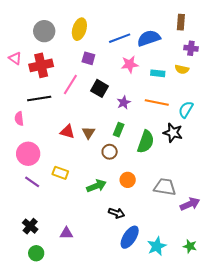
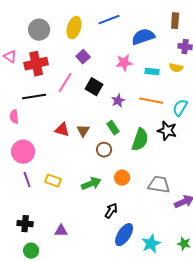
blue line: (120, 38) -> (109, 20), moved
purple square: (88, 58) -> (83, 57), turned 32
green rectangle: (119, 130) -> (113, 128), turned -56
yellow rectangle: (60, 173) -> (53, 181), moved
purple line: (32, 182) -> (27, 180), turned 35
black arrow: (117, 213) -> (111, 211), turned -77
black cross: (30, 226) -> (25, 224), turned -35

